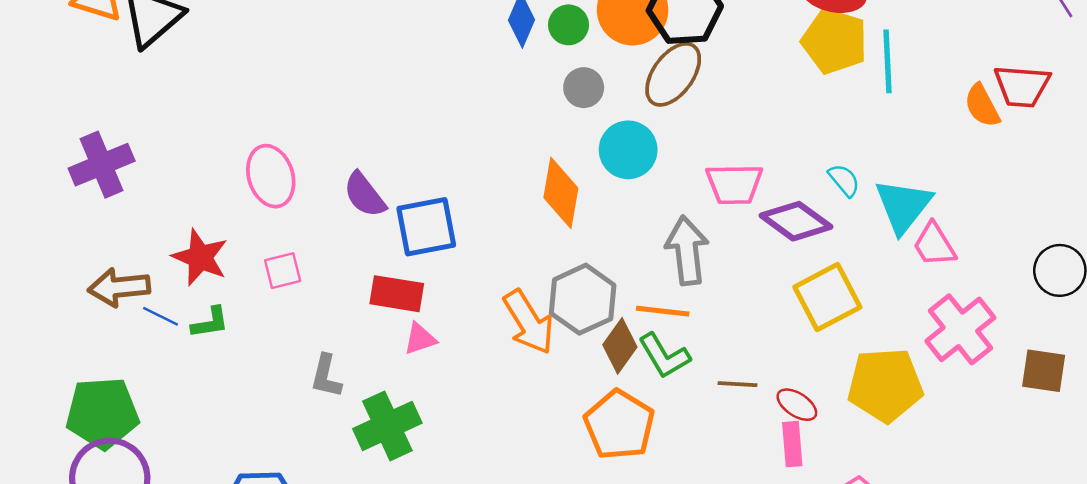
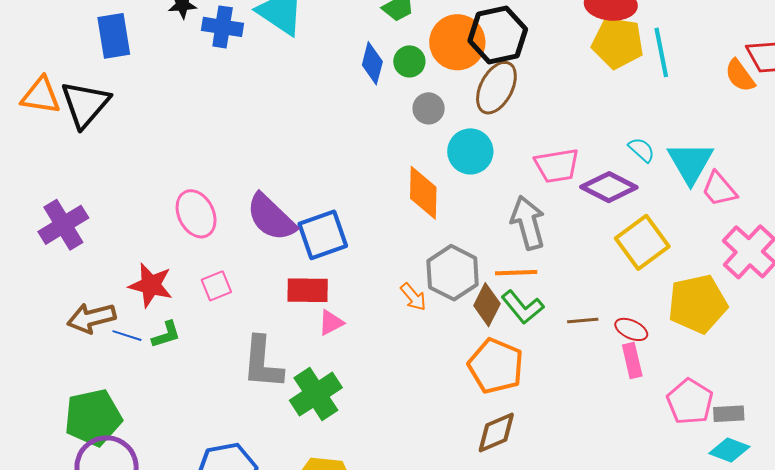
purple semicircle: (365, 195) -> (271, 217), size x1.4
orange arrow: (529, 322) -> (413, 297), size x0.6
gray L-shape: (326, 376) -> (262, 363), size x1.6

